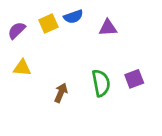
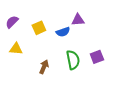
blue semicircle: (73, 17) -> (63, 32), moved
yellow square: (48, 24) -> (39, 28), moved

